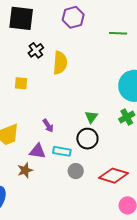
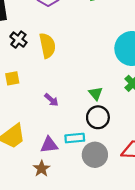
purple arrow: (48, 126) -> (51, 100), moved
gray circle: (76, 171) -> (95, 155), size x1.5

